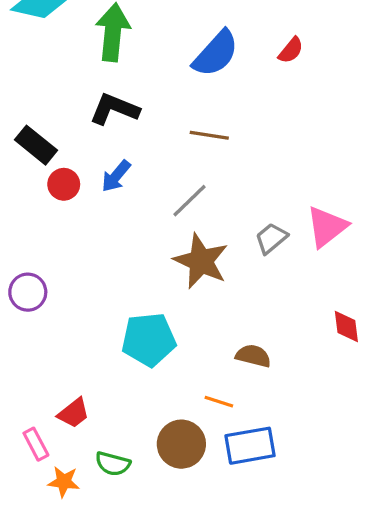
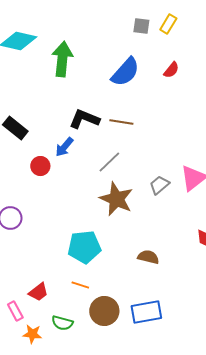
black L-shape: (114, 109) -> (84, 119), moved
red circle: (64, 184) -> (40, 166), moved
orange line: (219, 402) -> (80, 285), moved

